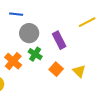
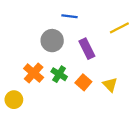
blue line: (16, 14) -> (70, 16), moved
green cross: (35, 54) -> (59, 74), moved

